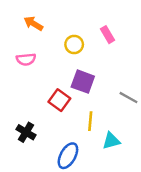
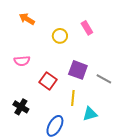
pink semicircle: (26, 59) -> (22, 61), moved
purple square: (83, 82) -> (78, 70), moved

